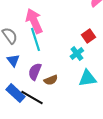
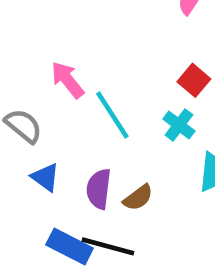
pink arrow: (34, 21) -> (67, 80), size x0.7
cyan line: (36, 39) -> (112, 115), moved

